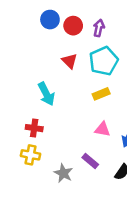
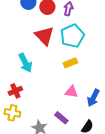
red triangle: (69, 61) -> (44, 36), size x1.5
red cross: (34, 128) -> (15, 91), turned -32

